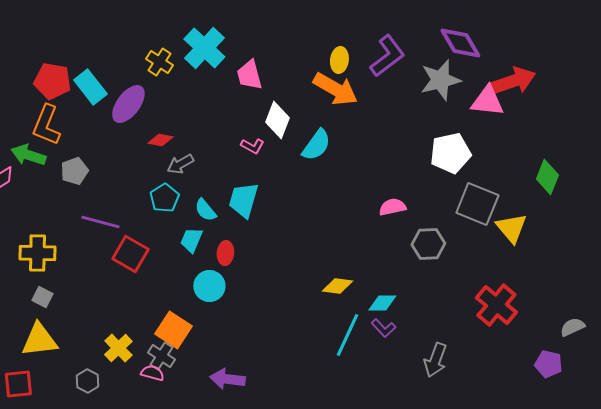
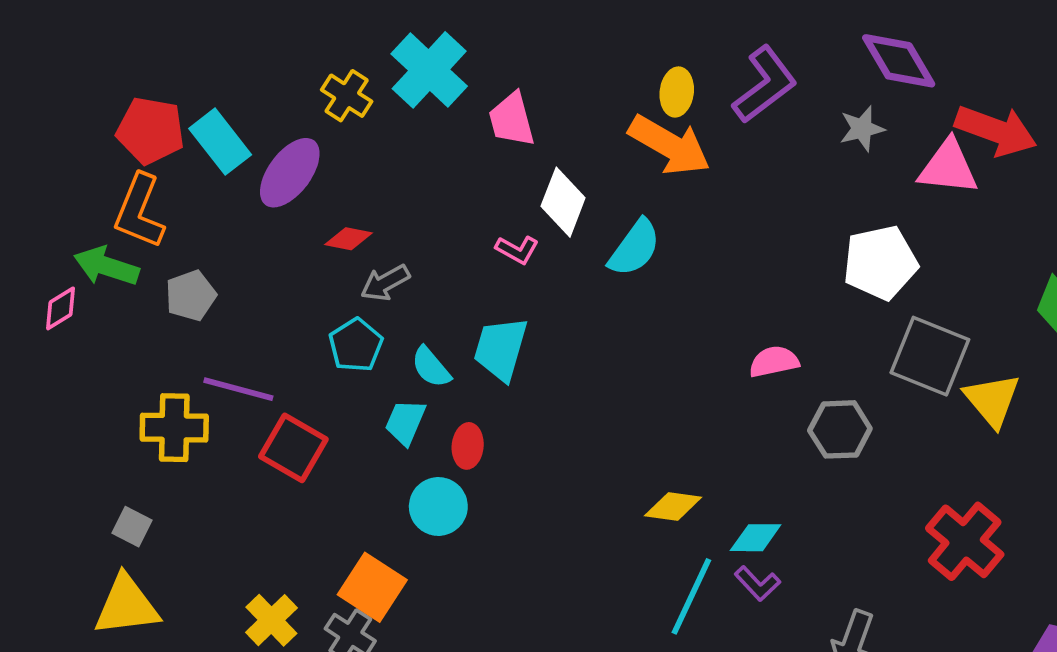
gray star: (440, 80) -> (862, 129), size x0.6
red arrow: (513, 81) -> (996, 131), turned 39
yellow cross: (37, 253) -> (174, 428), moved

